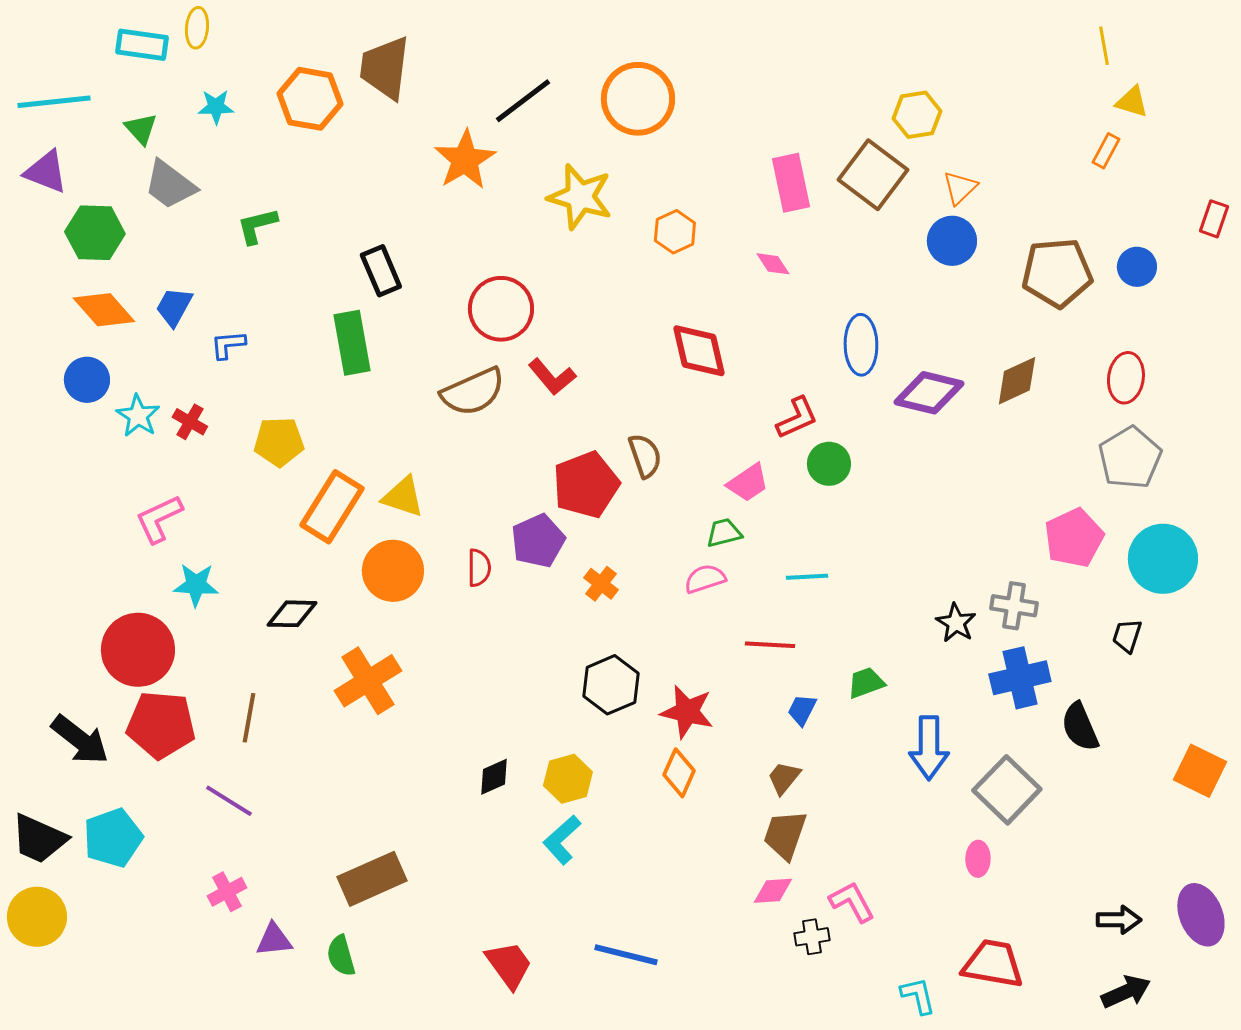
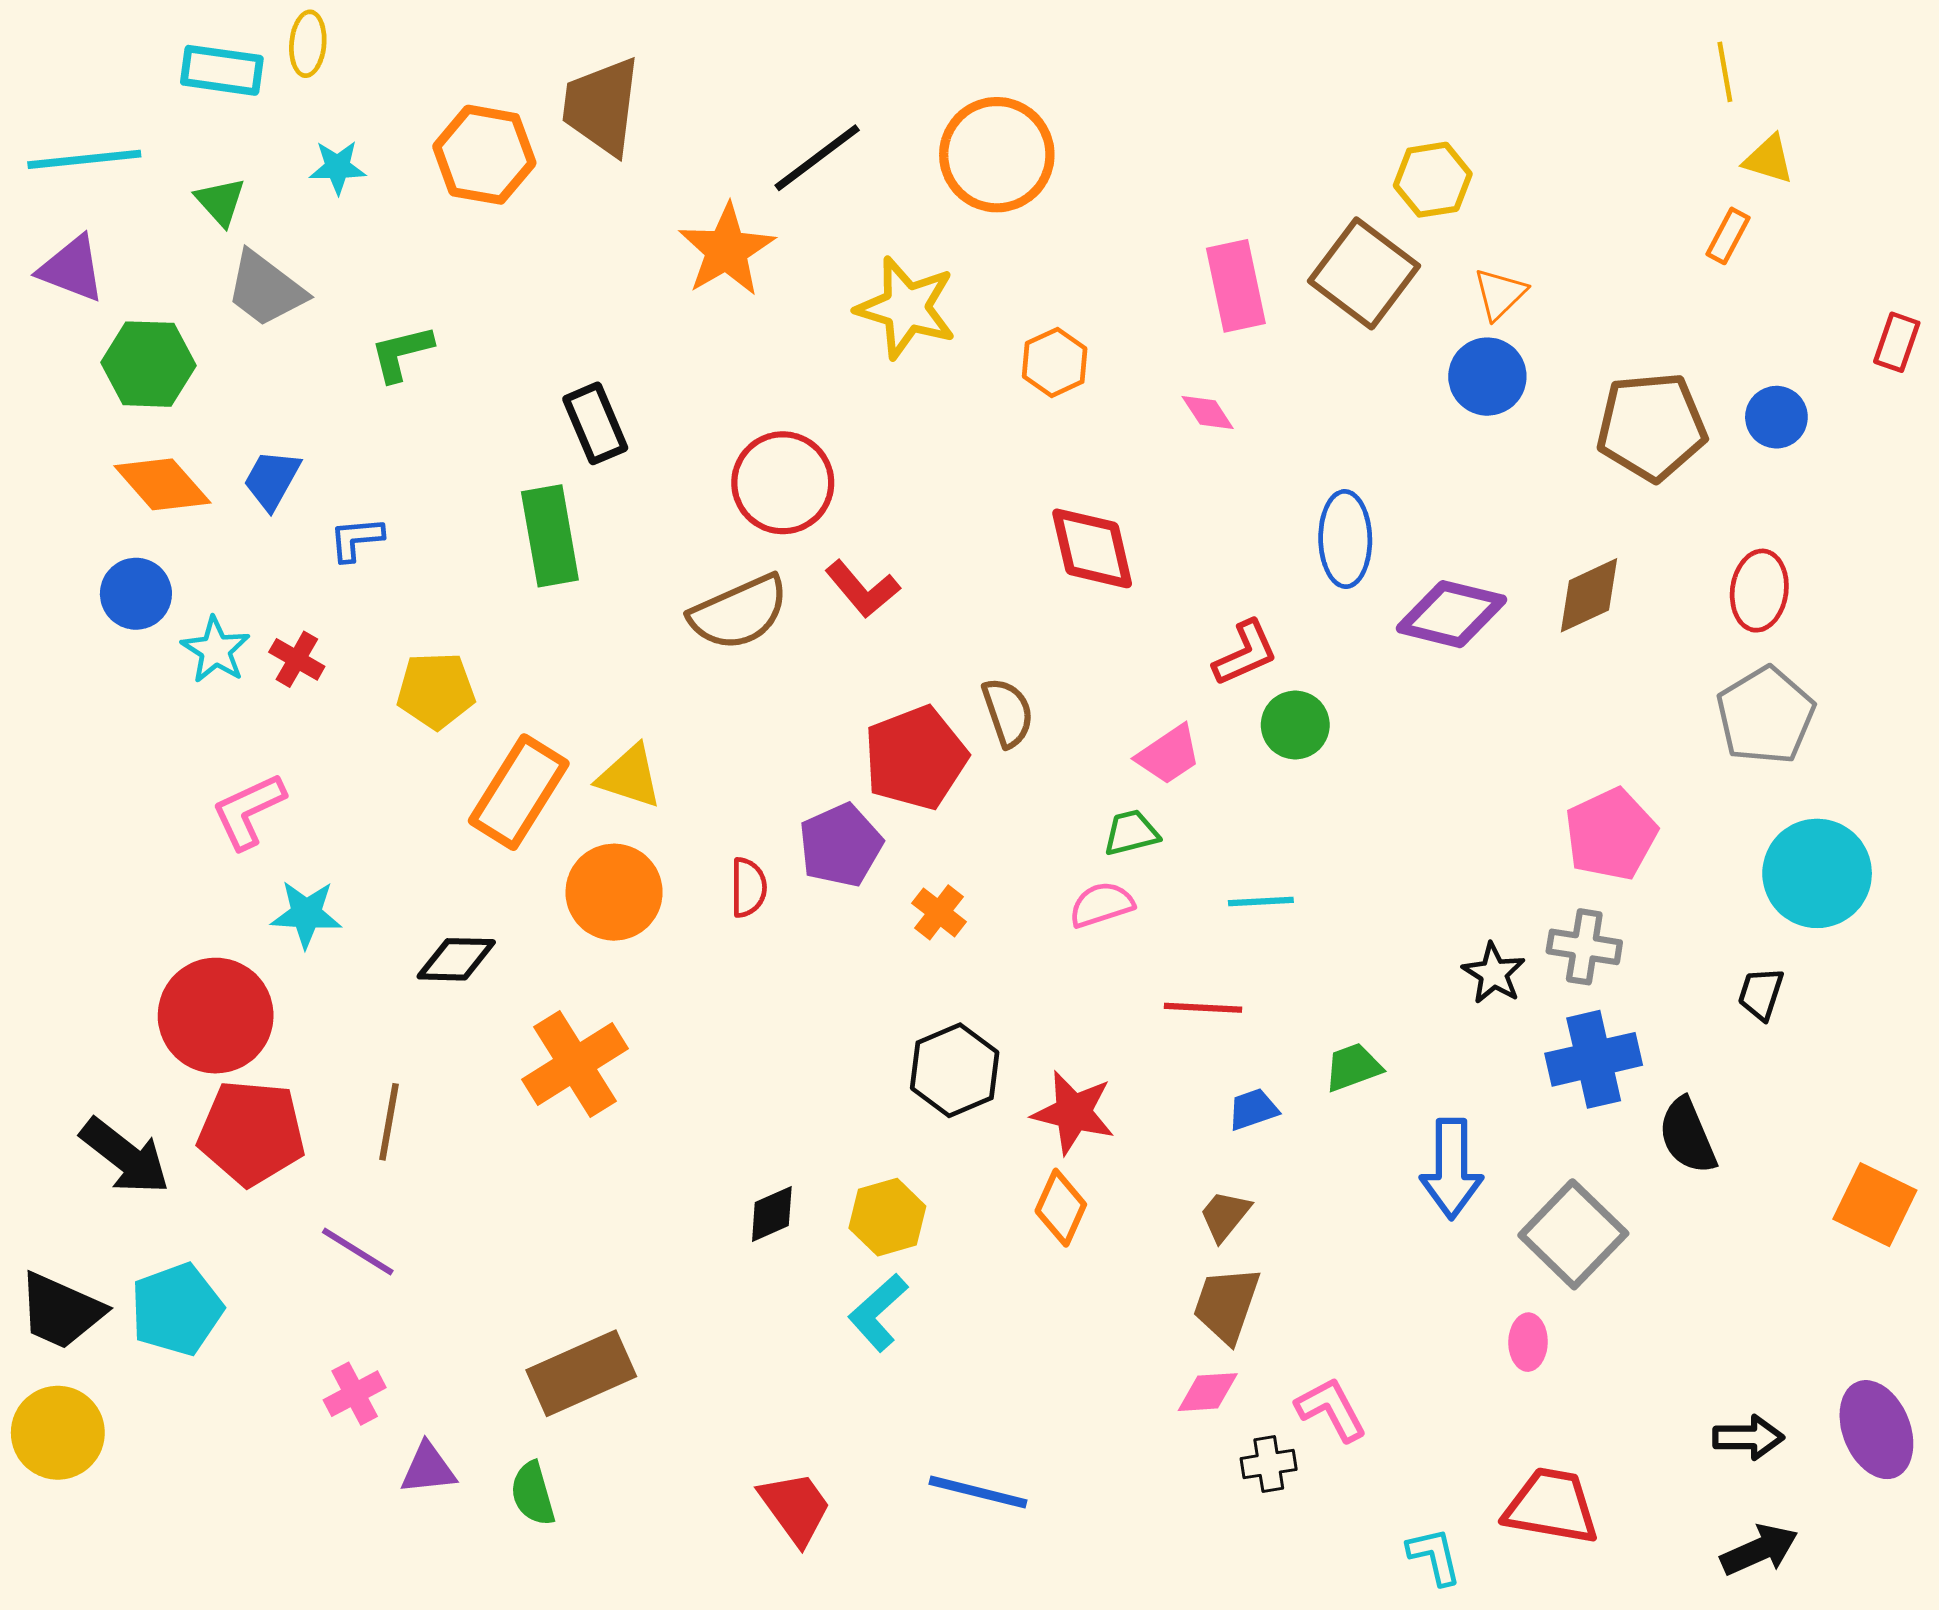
pink pentagon: (1074, 538) -> (1611, 834), moved
blue trapezoid: (802, 710) -> (1253, 1109), turned 44

